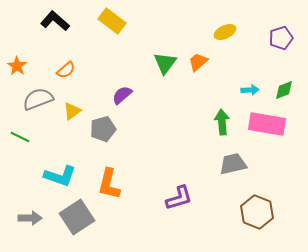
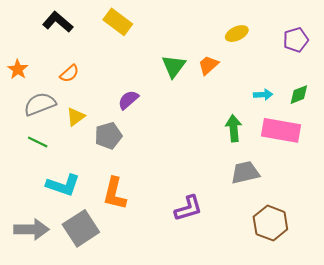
green line: (20, 137) -> (38, 142), moved
gray arrow: (30, 218) -> (31, 229), size x1.4

